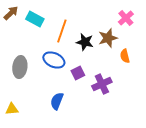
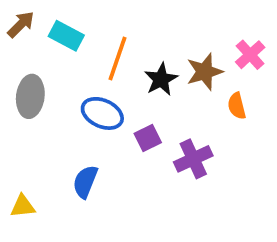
pink cross: (126, 18) -> (250, 55), moved
black star: (85, 42) -> (161, 79), turned 30
gray ellipse: (20, 67) -> (30, 96), moved
blue semicircle: (57, 101) -> (85, 182), moved

